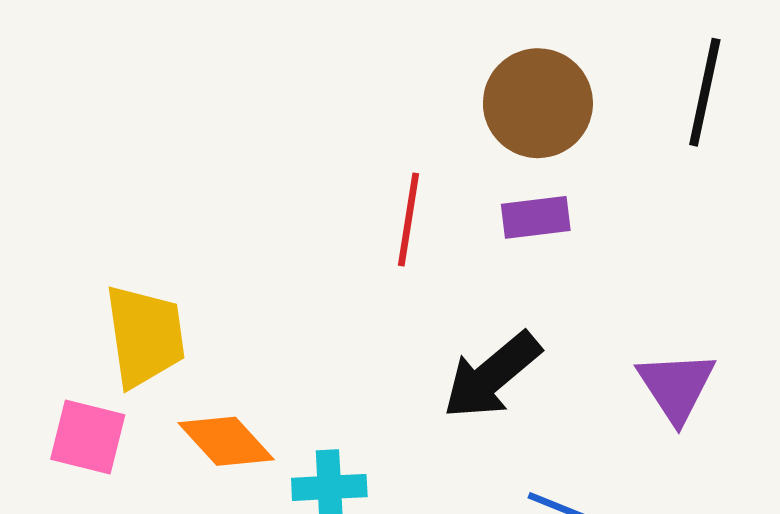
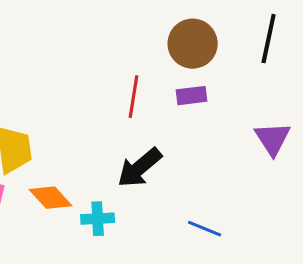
black arrow: (492, 375) -> (140, 168), moved
purple triangle: (676, 386) -> (273, 139), moved

